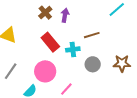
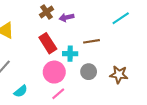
purple arrow: (65, 15) -> (67, 17), turned -120
pink circle: (45, 71) -> (54, 72), moved

